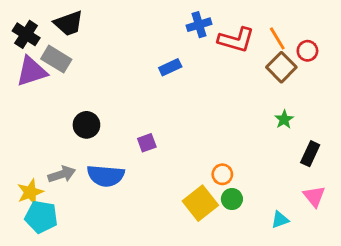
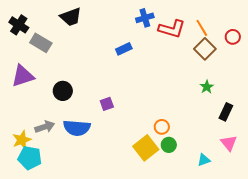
black trapezoid: (69, 23) -> (71, 17), moved
red circle: (307, 51) -> (233, 37), moved
purple triangle: (32, 71) -> (23, 76), moved

